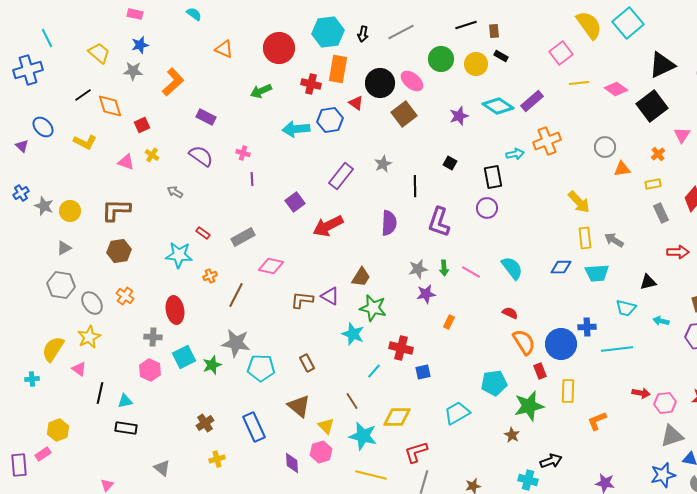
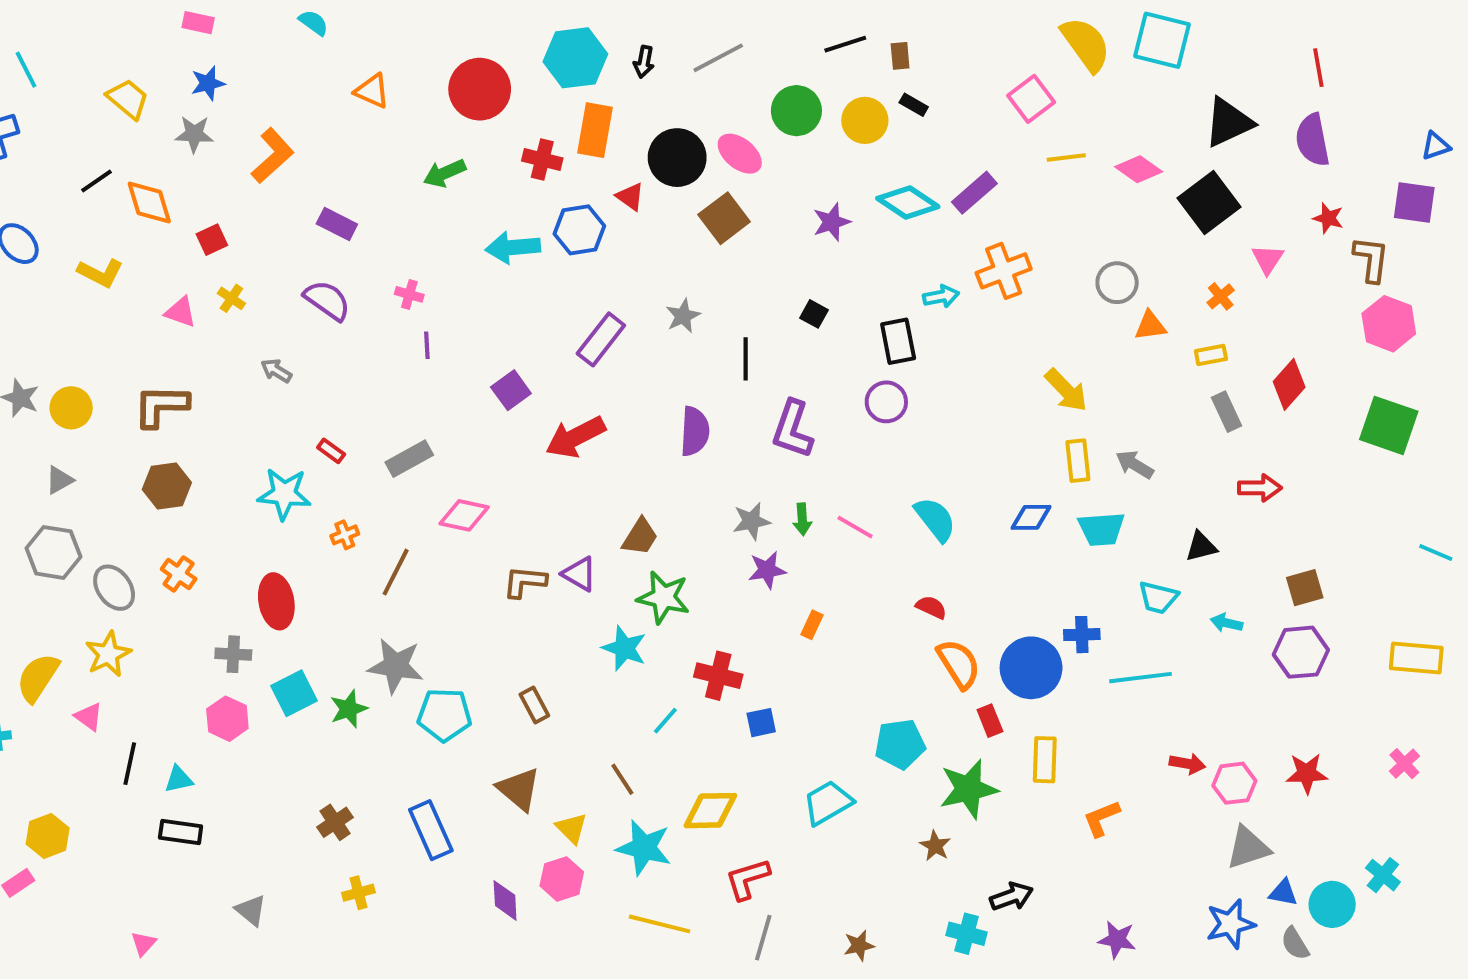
cyan square: (628, 23) -> (1162, 40), turned -36

